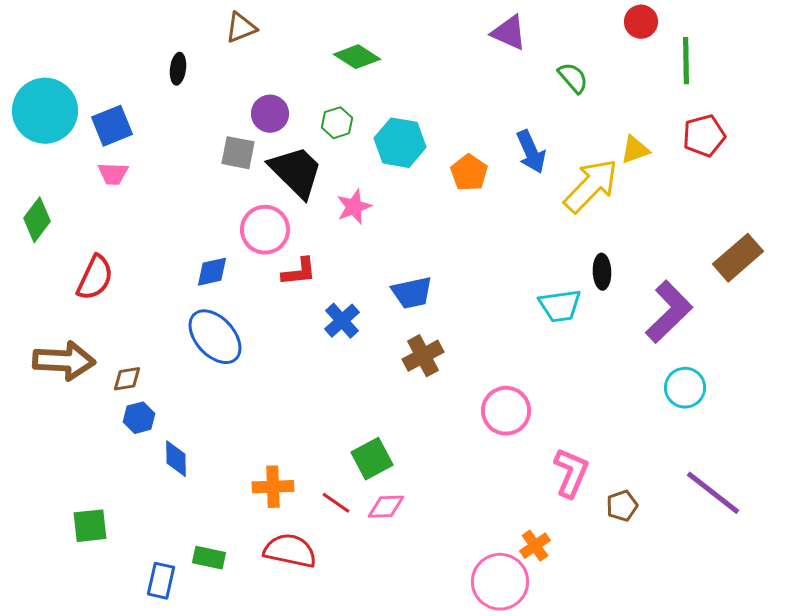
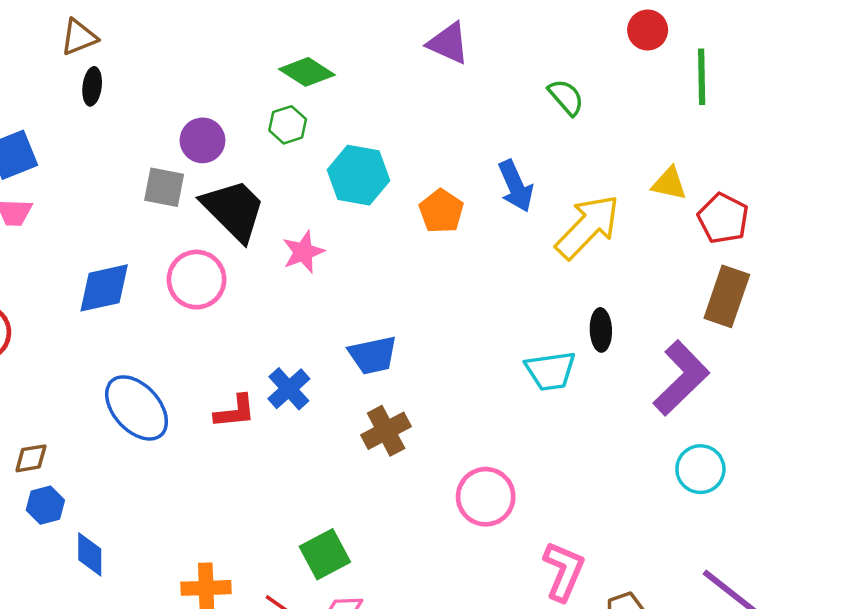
brown triangle: (241, 28) -> (79, 37), moved
purple triangle: (509, 33) -> (448, 43), moved
green hexagon: (337, 123) -> (288, 125), moved
red pentagon: (704, 136) -> (723, 218), moved, turned -30
yellow triangle: (635, 150) -> (669, 184), moved, turned 32
brown rectangle: (738, 258) -> (727, 296), moved, turned -30
blue diamond: (212, 272) -> (104, 288), moved, size x1.4
red L-shape: (299, 272) -> (235, 412), moved

